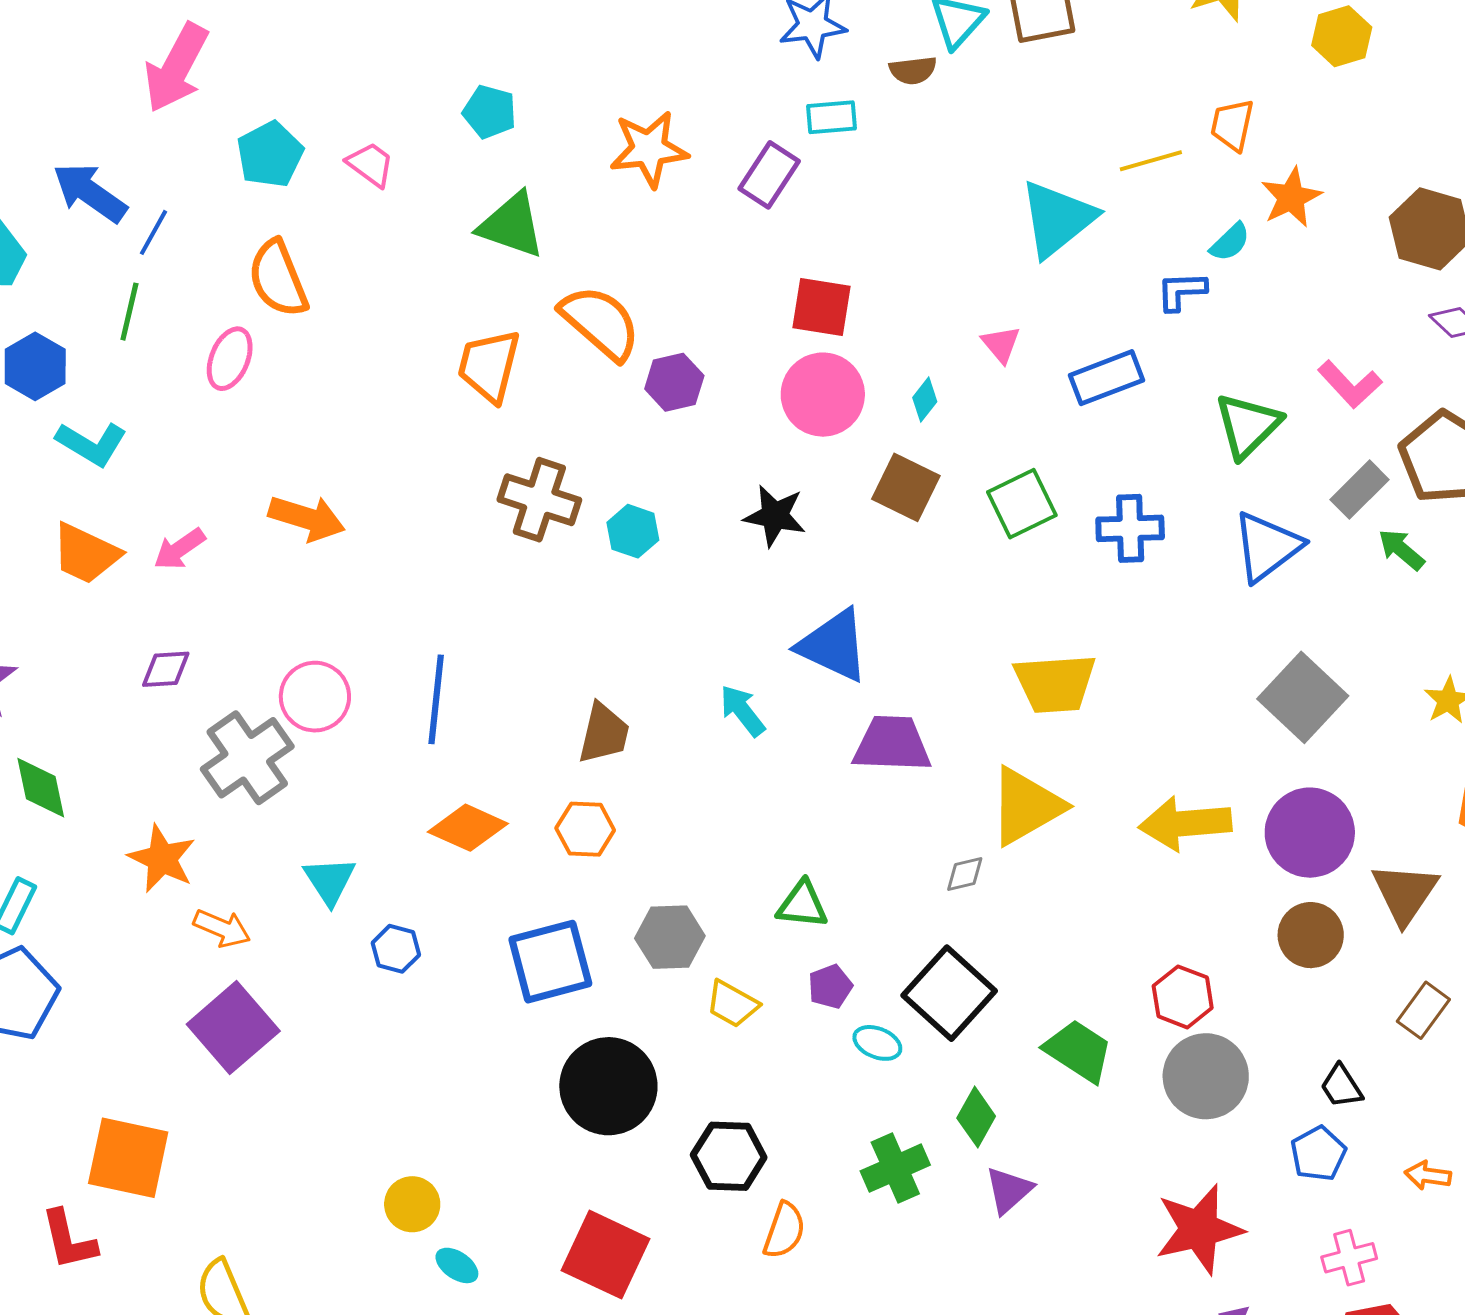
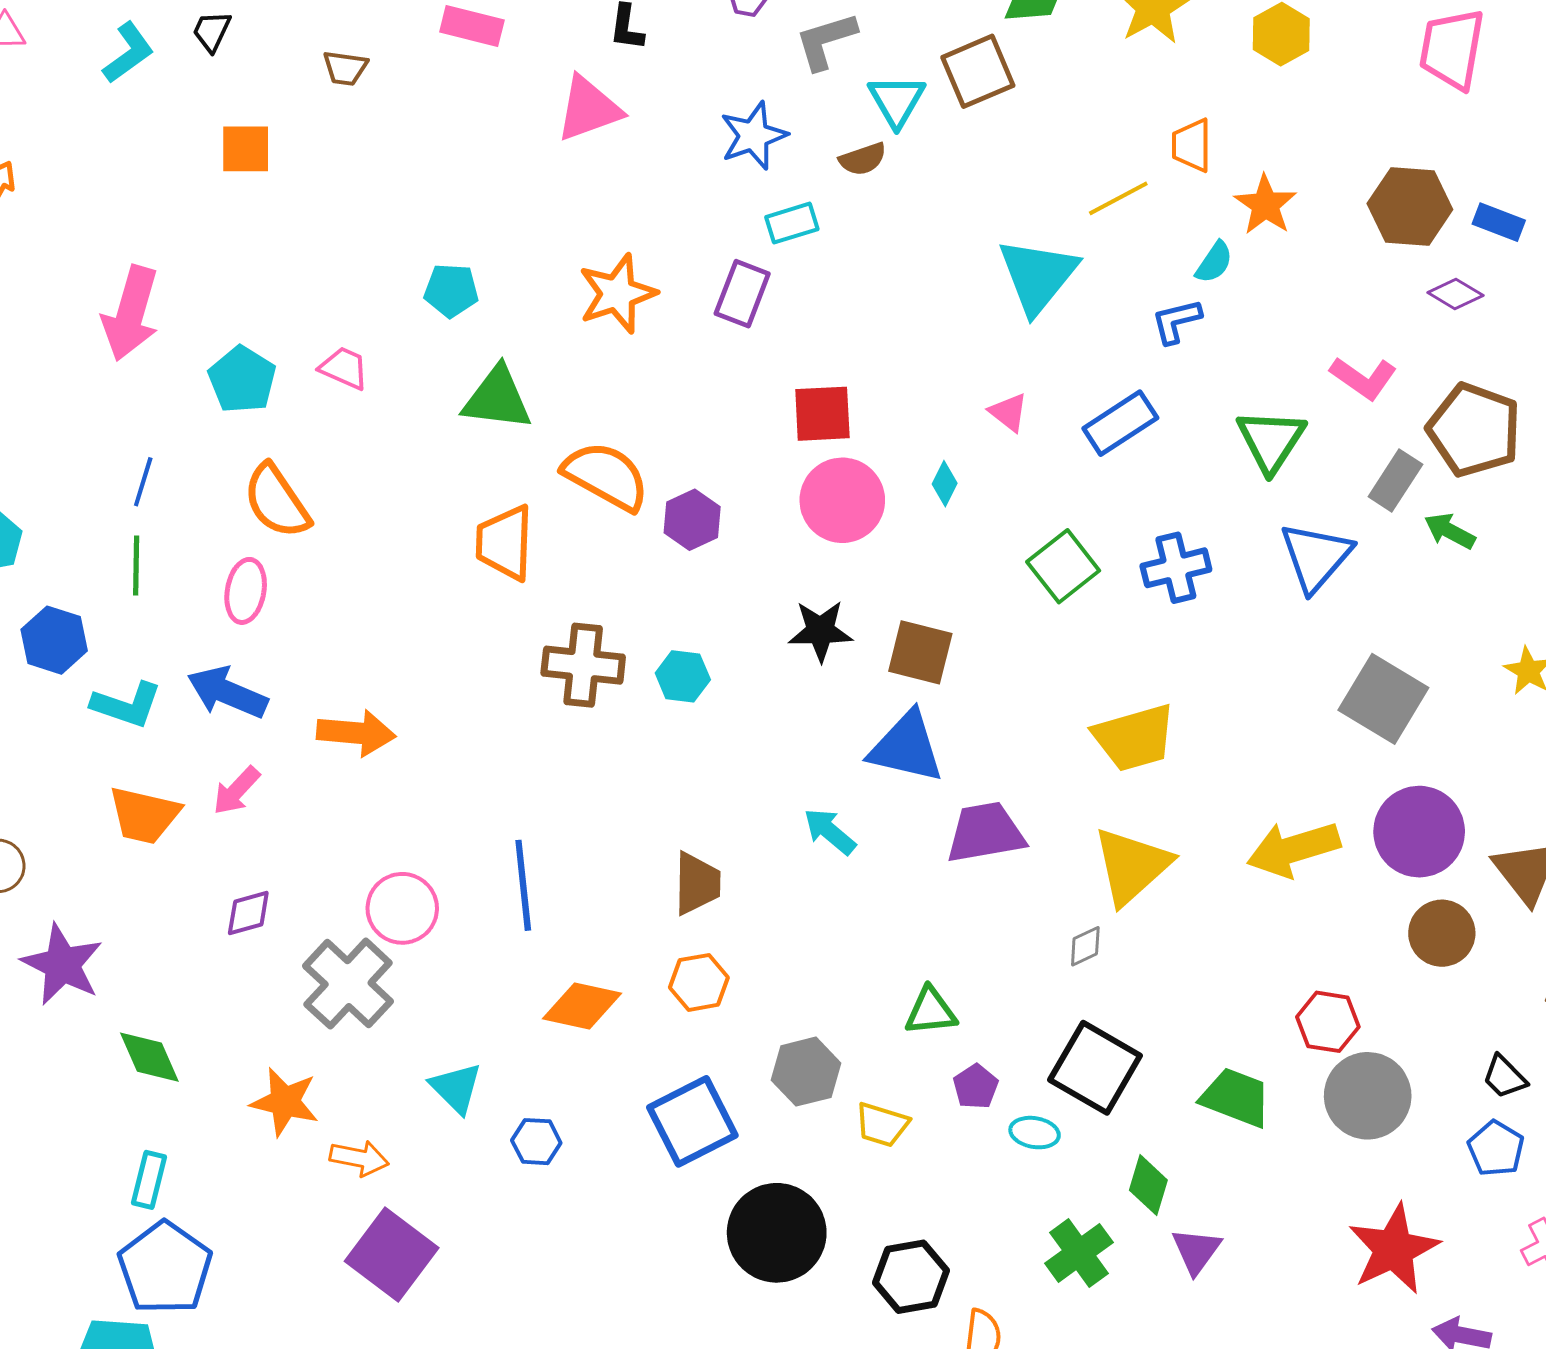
blue arrow: (90, 193) -> (227, 692), moved
brown square: (906, 487) -> (920, 652), moved

